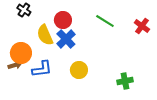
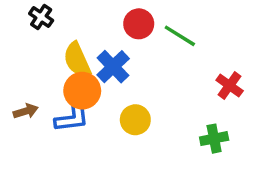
red circle: (63, 20) -> (139, 24), moved
red cross: (142, 26) -> (230, 86), moved
orange circle: (21, 53) -> (82, 91), moved

